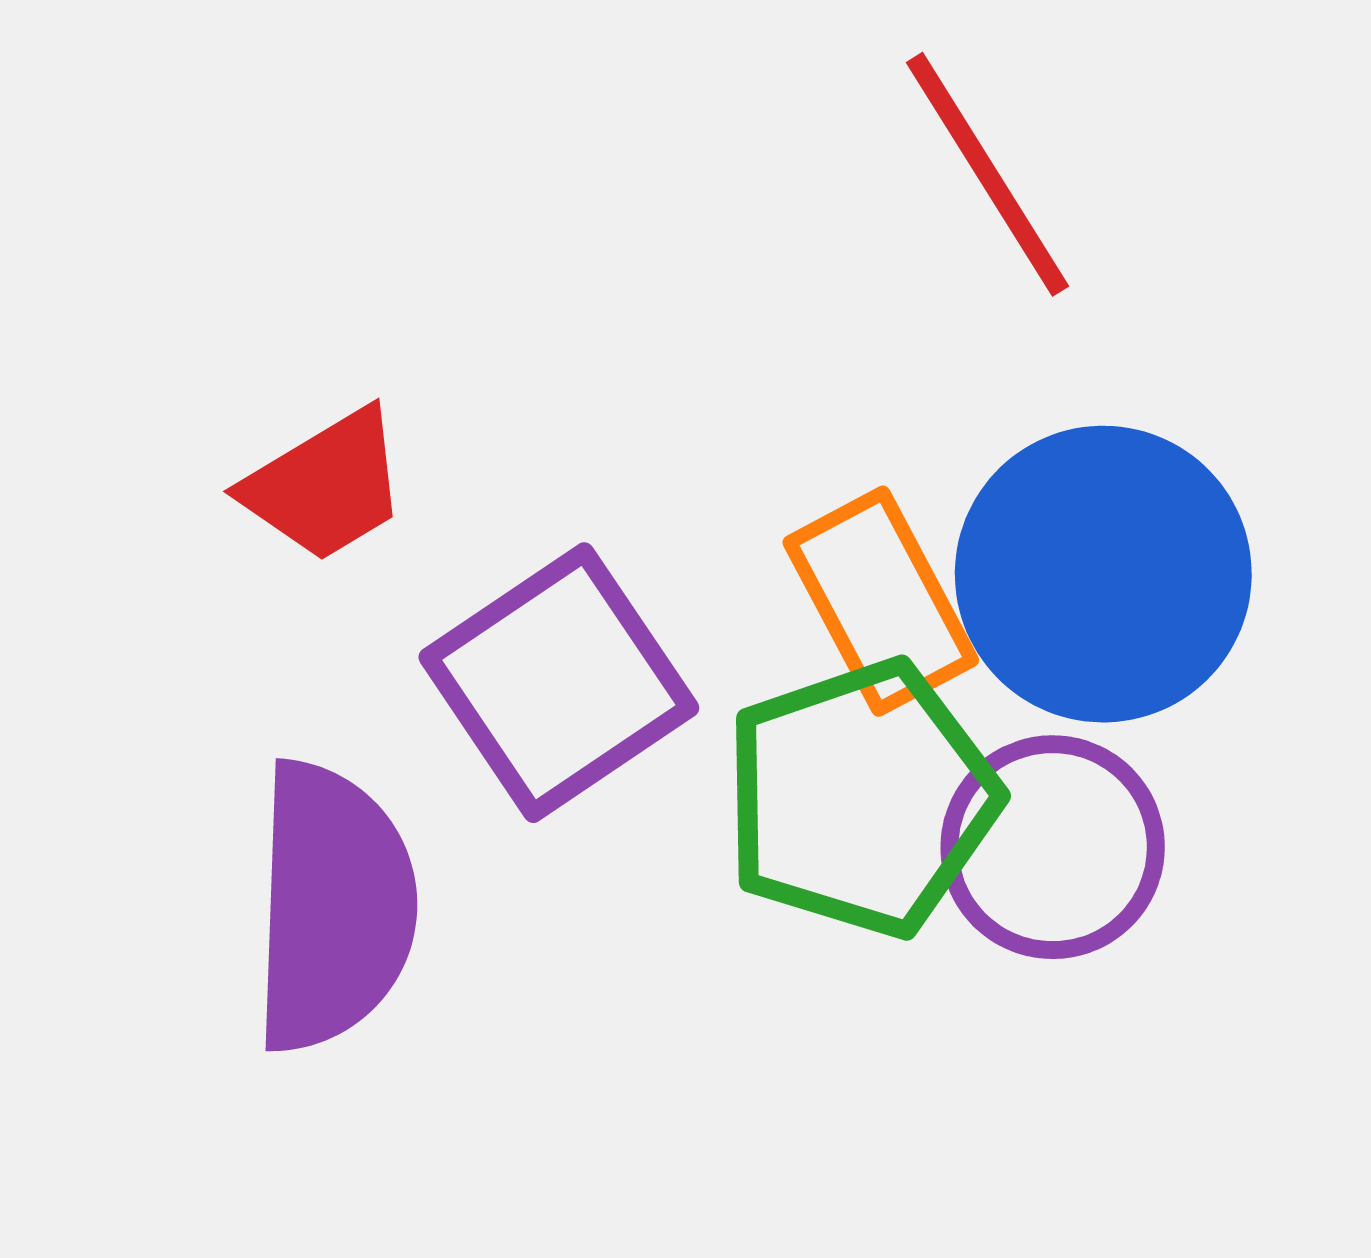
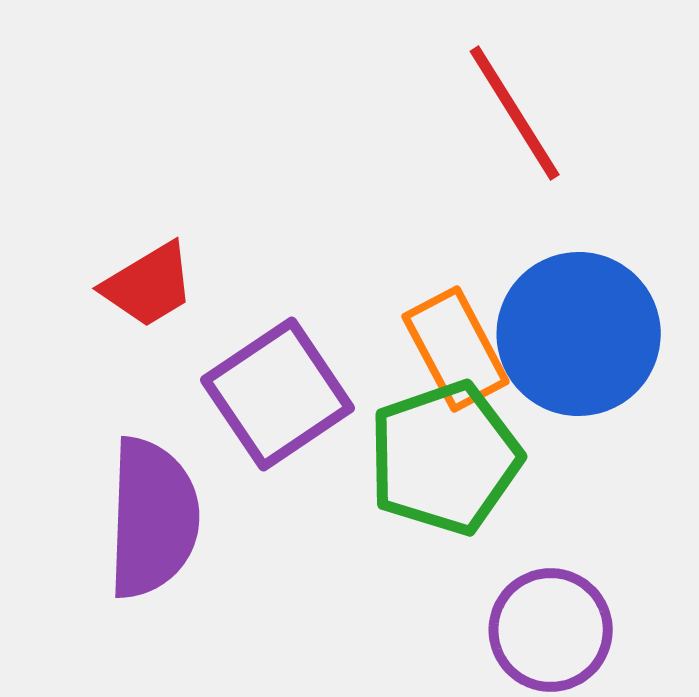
purple circle: (1053, 847) -> (551, 630), moved

